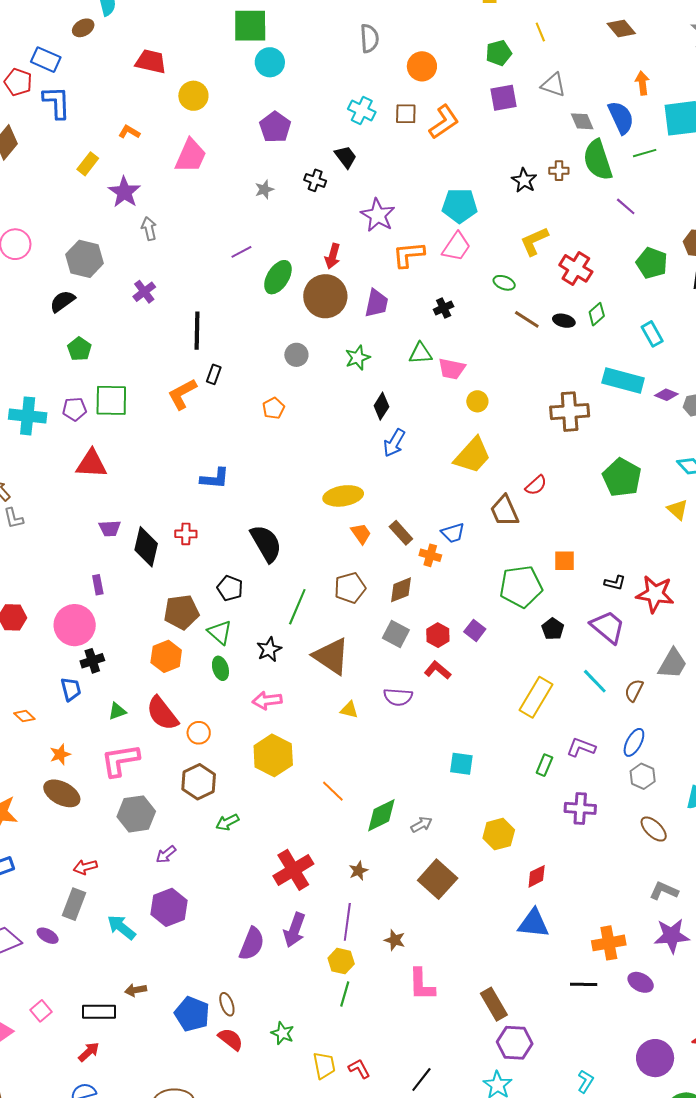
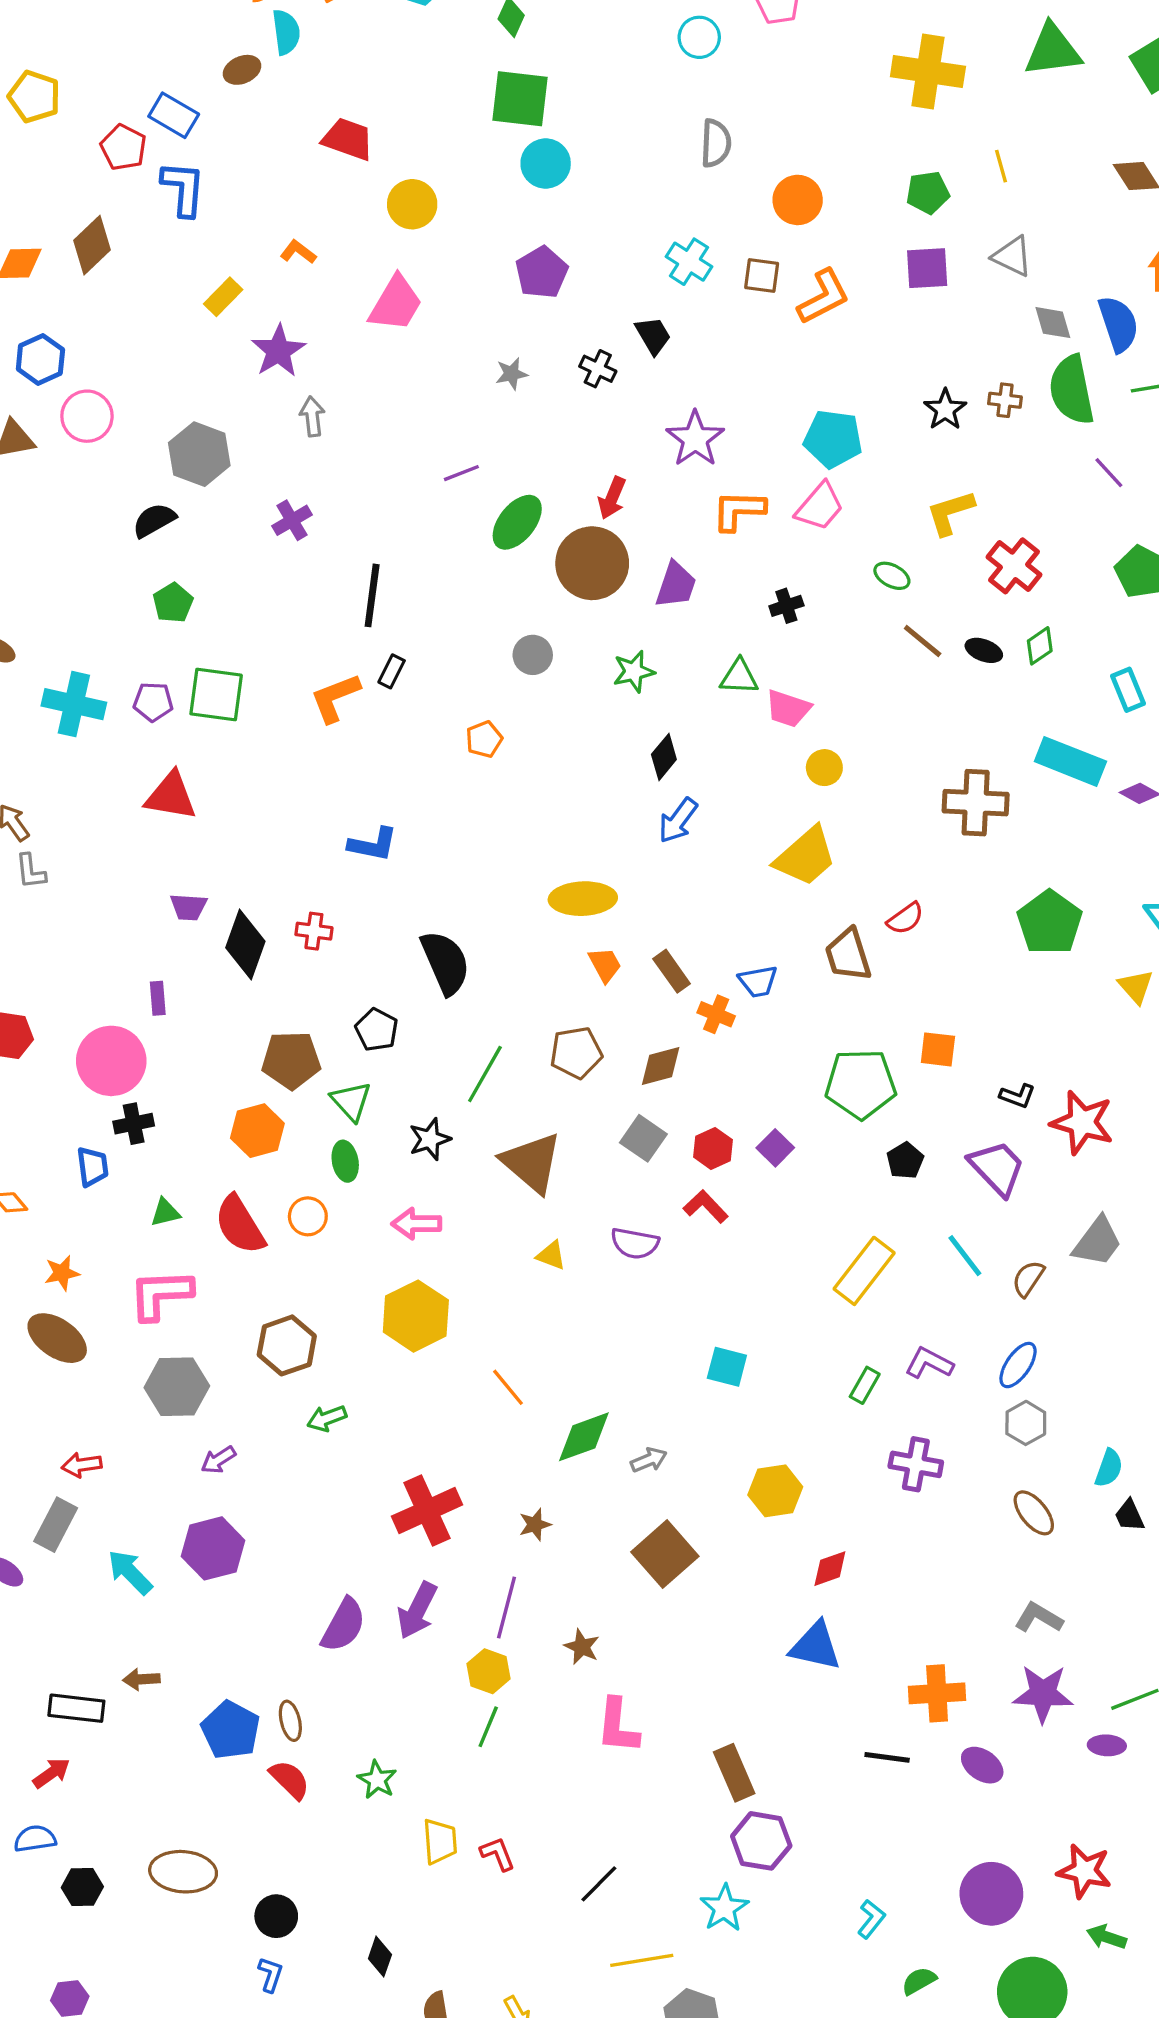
orange circle: (199, 733) -> (308, 1216), moved

